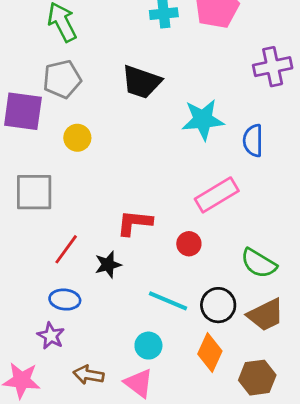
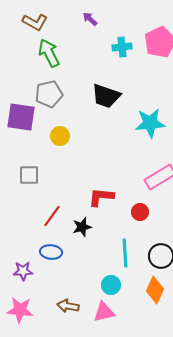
gray square: (34, 192) -> (29, 175), size x0.7
cyan line: (168, 301) -> (125, 253), turned 64
purple star: (51, 336) -> (23, 271), moved, turned -30
pink triangle: (139, 383) -> (104, 312), turned -50

